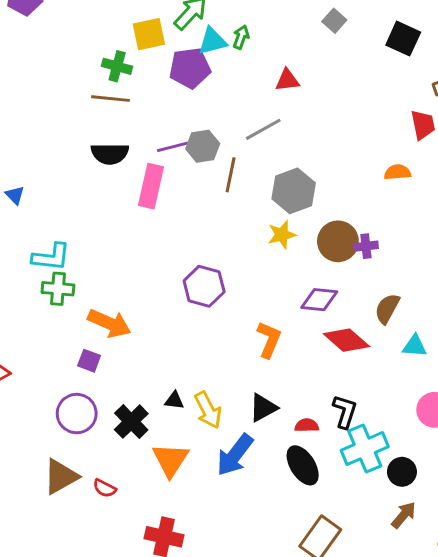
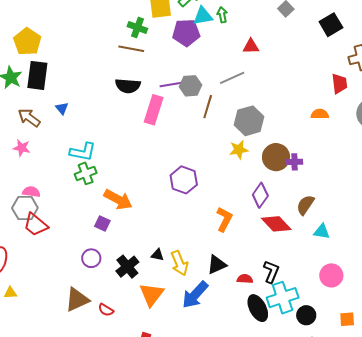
green arrow: (241, 37) -> (222, 15), turned -35
black square: (403, 39) -> (331, 25), turned 30
green cross: (58, 289) -> (86, 173), turned -30
purple diamond: (319, 300) -> (260, 195), turned -65
purple circle: (77, 414) -> (91, 258), size x0.7
black ellipse: (303, 465) -> (258, 308), moved

